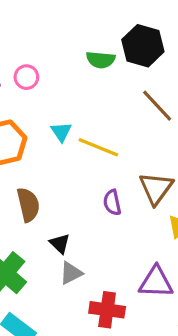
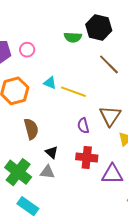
cyan triangle: (61, 132) -> (50, 83), turned -32
gray triangle: (71, 273) -> (47, 172), moved, turned 35
red cross: (107, 310) -> (87, 157), moved

